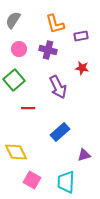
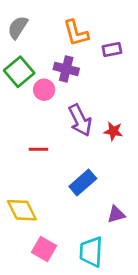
pink circle: (19, 49) -> (44, 90), moved
red star: (82, 68) -> (113, 131), moved
green square: (14, 80) -> (19, 72), moved

